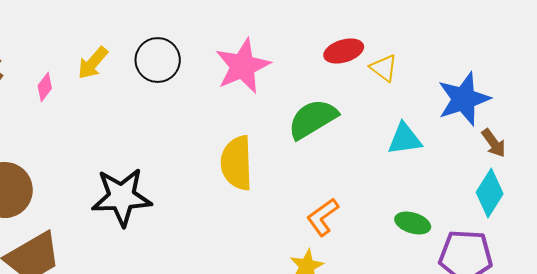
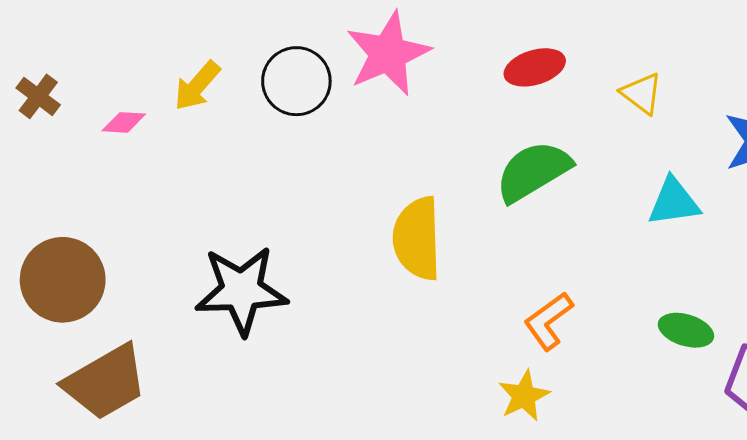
red ellipse: (344, 51) -> (535, 67), moved
pink star: (243, 66) -> (388, 54), moved
pink diamond: (45, 87) -> (124, 122), turned 56

